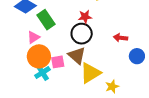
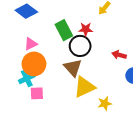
green rectangle: (46, 20) -> (64, 30), moved
pink square: (58, 62) -> (37, 93), moved
cyan cross: (42, 73) -> (27, 78), moved

